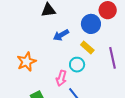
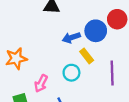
blue arrow: (61, 35) -> (71, 38), moved
pink arrow: (61, 78) -> (41, 83), moved

